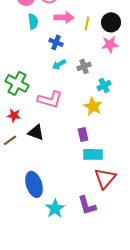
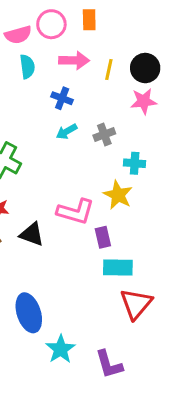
cyan cross: (104, 85) -> (135, 163), turned 32
pink L-shape: (50, 99) -> (76, 212), moved
purple L-shape: (87, 205) -> (109, 364), moved

